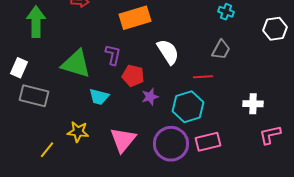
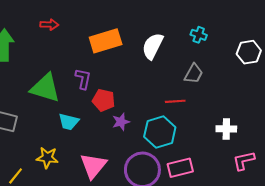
white semicircle: (168, 52) -> (153, 46), moved, turned -120

